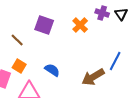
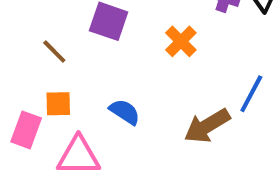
orange cross: (80, 25) -> (181, 41), moved
orange square: (19, 66) -> (58, 104), turned -32

